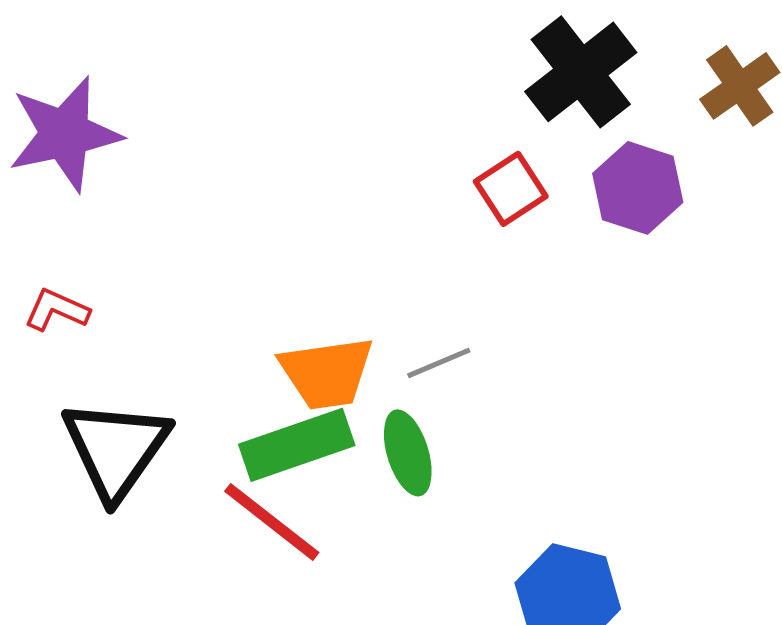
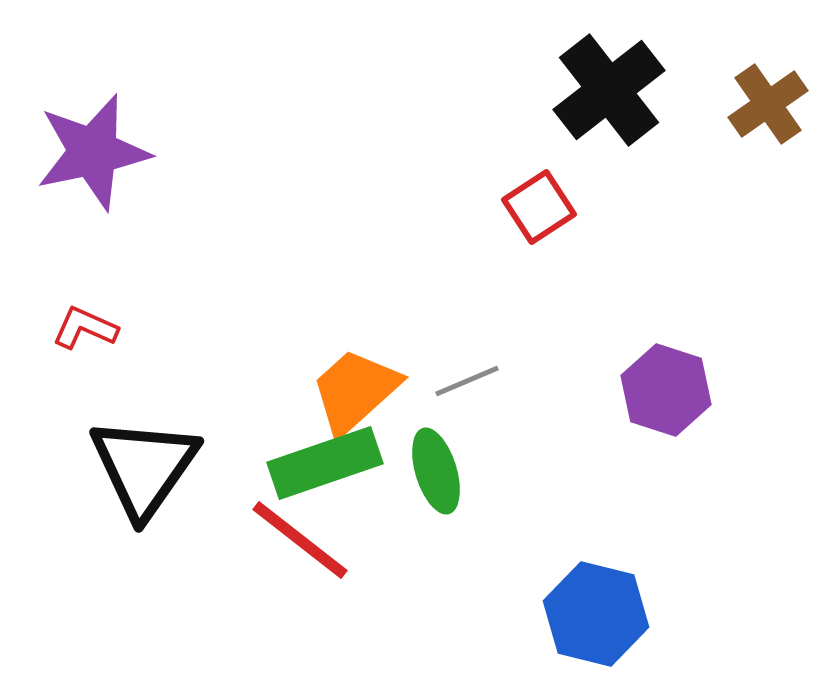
purple hexagon: (638, 188) -> (666, 390), moved
orange trapezoid: (327, 373) -> (355, 391), turned 146

